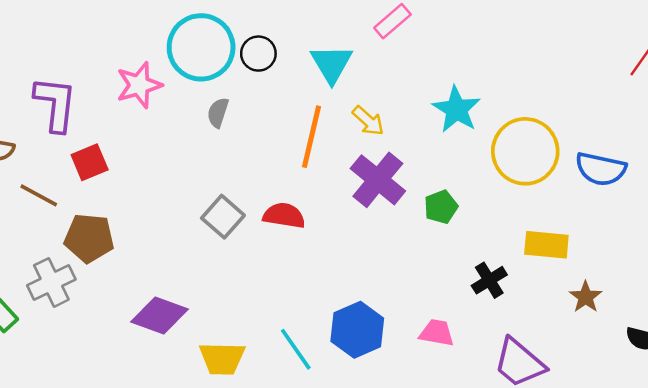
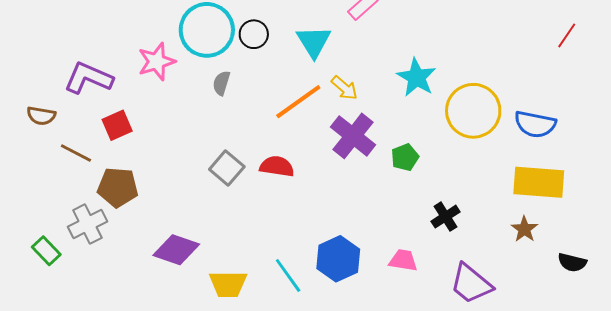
purple L-shape: (55, 104) -> (88, 78), turned -72
orange line: (312, 137) -> (298, 102), turned 42
yellow rectangle: (546, 245) -> (539, 182), moved, size x1.4

